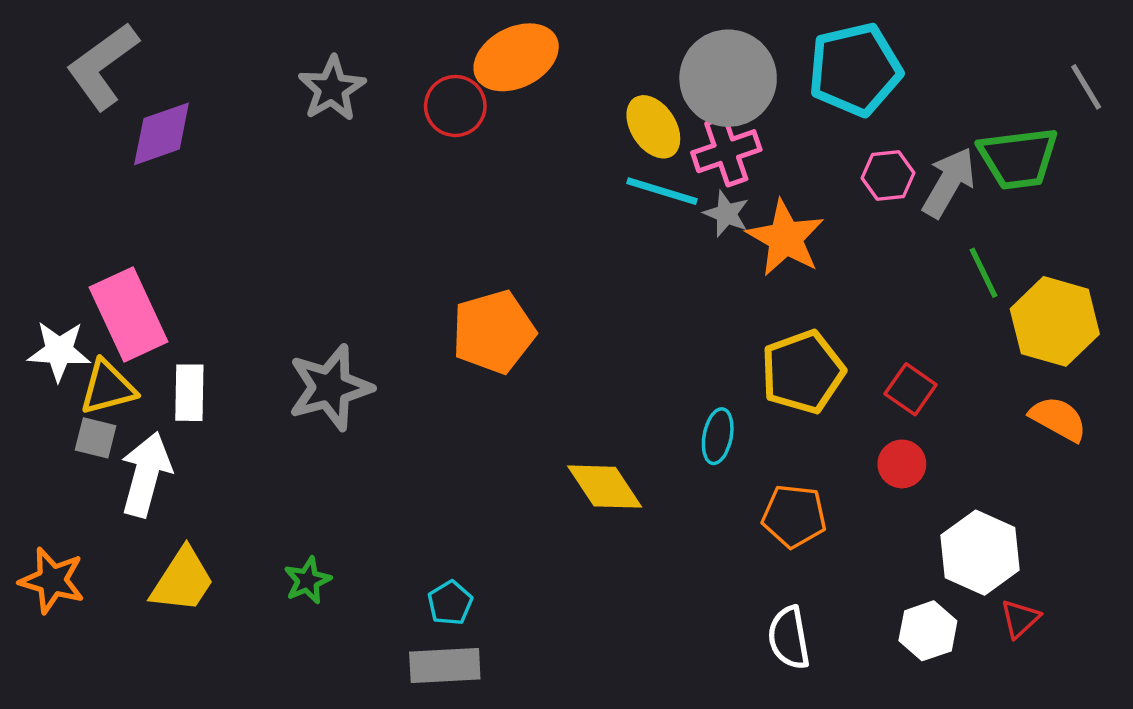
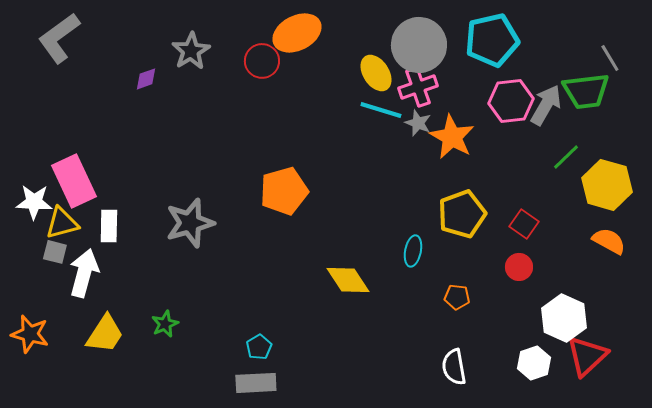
gray line: (1086, 87) -> (610, 58), moved
purple diamond: (162, 134) -> (146, 79), moved, size x0.6
pink hexagon: (888, 175) -> (511, 101), size x1.5
green line: (984, 273) -> (566, 157), turned 72
orange pentagon: (794, 516) -> (457, 297), size x0.7
green star: (308, 580) -> (165, 324), moved
red triangle: (1020, 619) -> (587, 356), size x1.8

